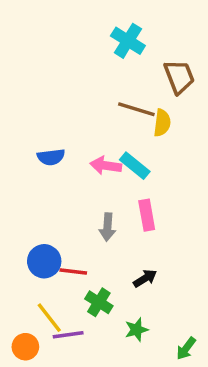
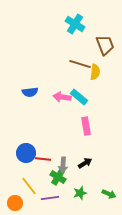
gray arrow: (107, 227) -> (63, 165), moved
purple line: (68, 335) -> (50, 198), moved
green arrow: (186, 348) -> (109, 194), moved, turned -104

